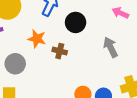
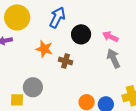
pink arrow: (120, 13) -> (110, 37), moved
gray circle: (15, 64) -> (33, 87), moved

